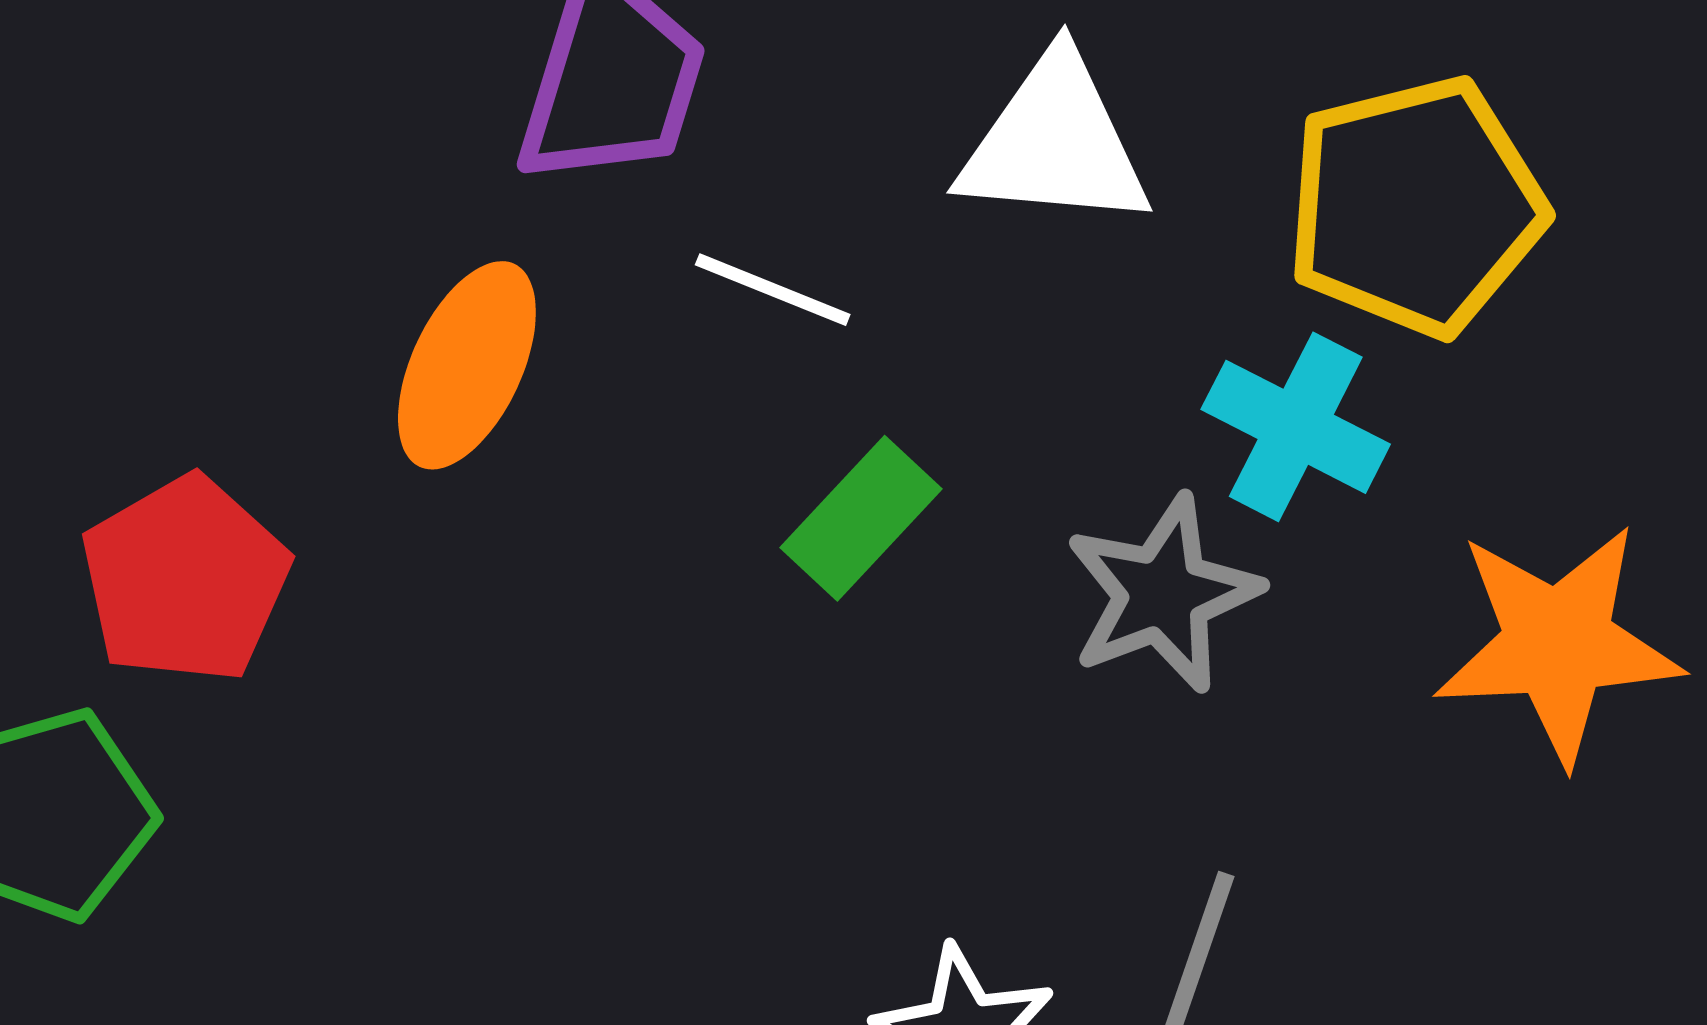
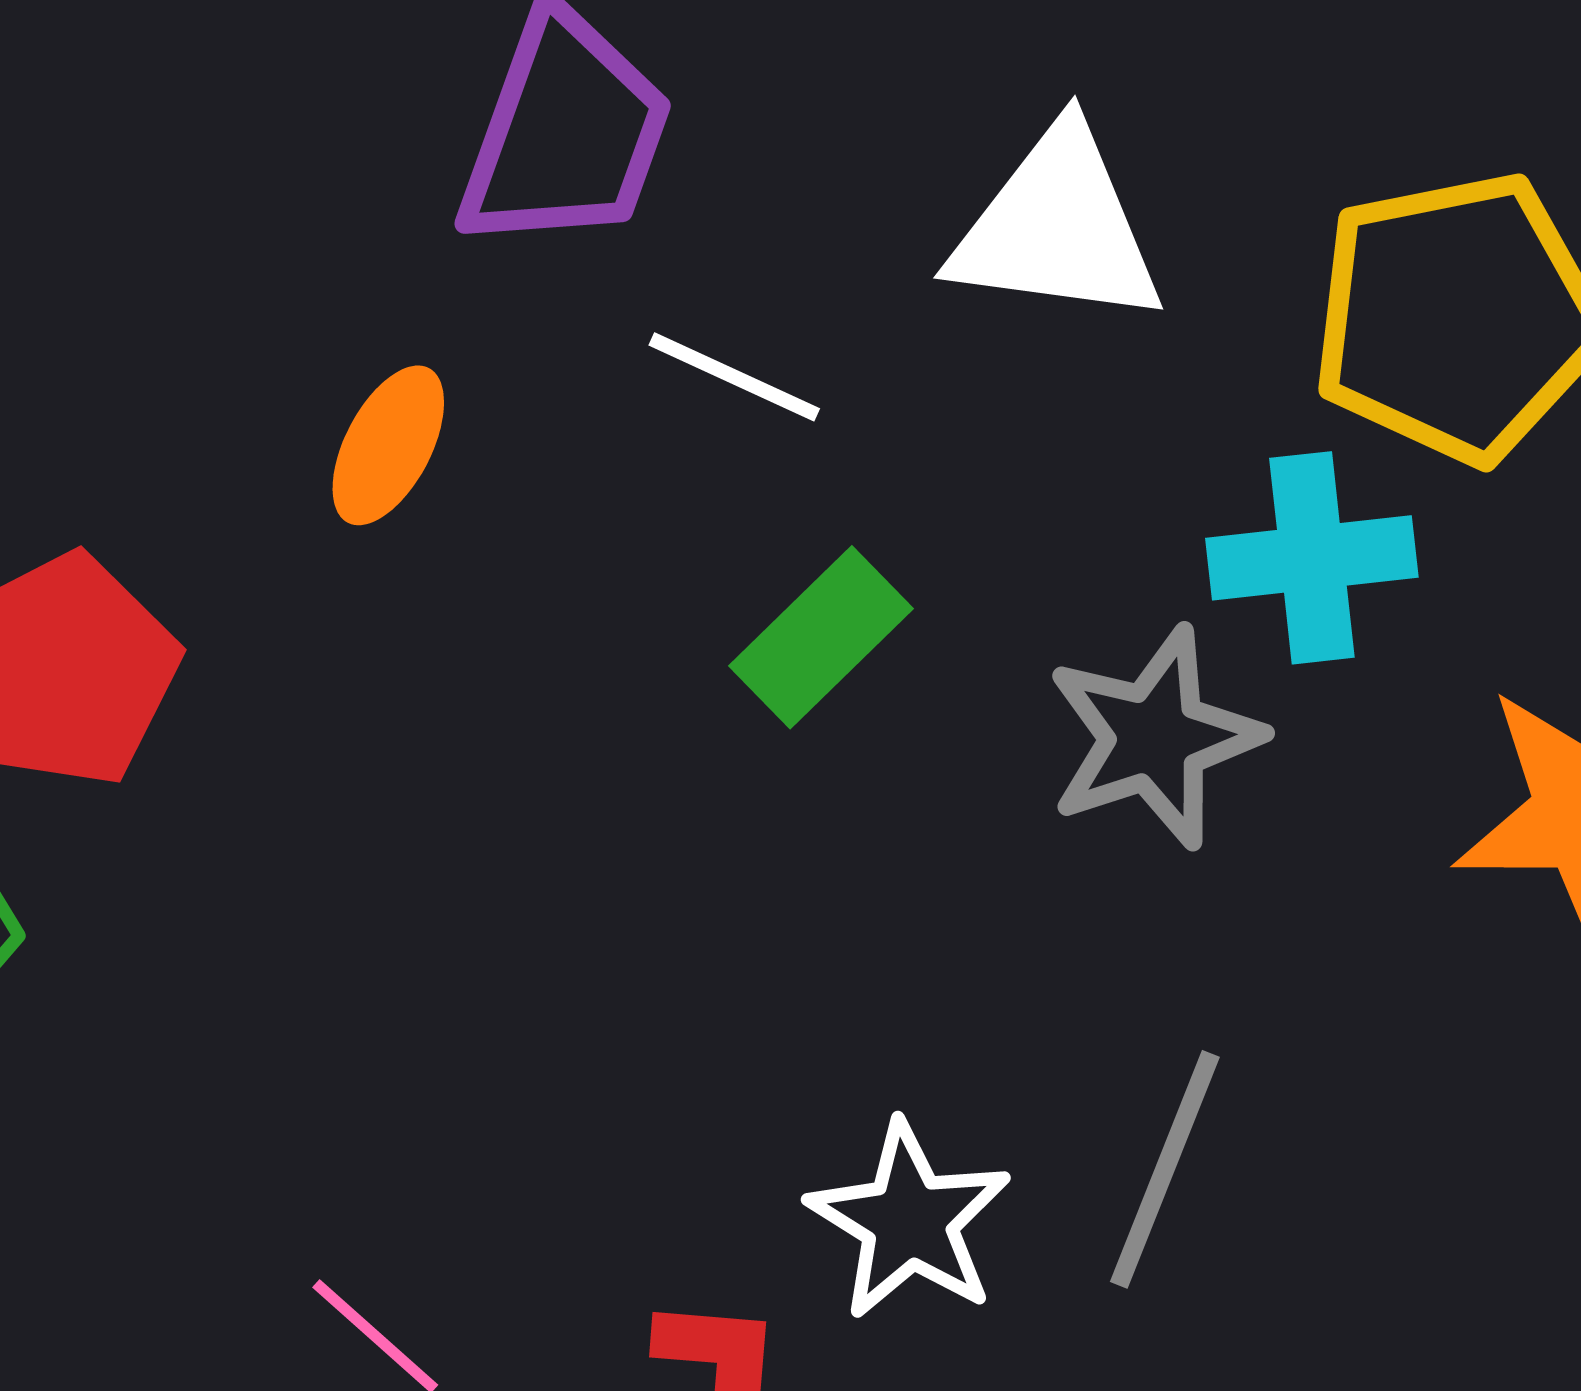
orange ellipse: (467, 365) -> (388, 445), size x0.7
cyan cross: (1296, 427) -> (1312, 558), turned -36

